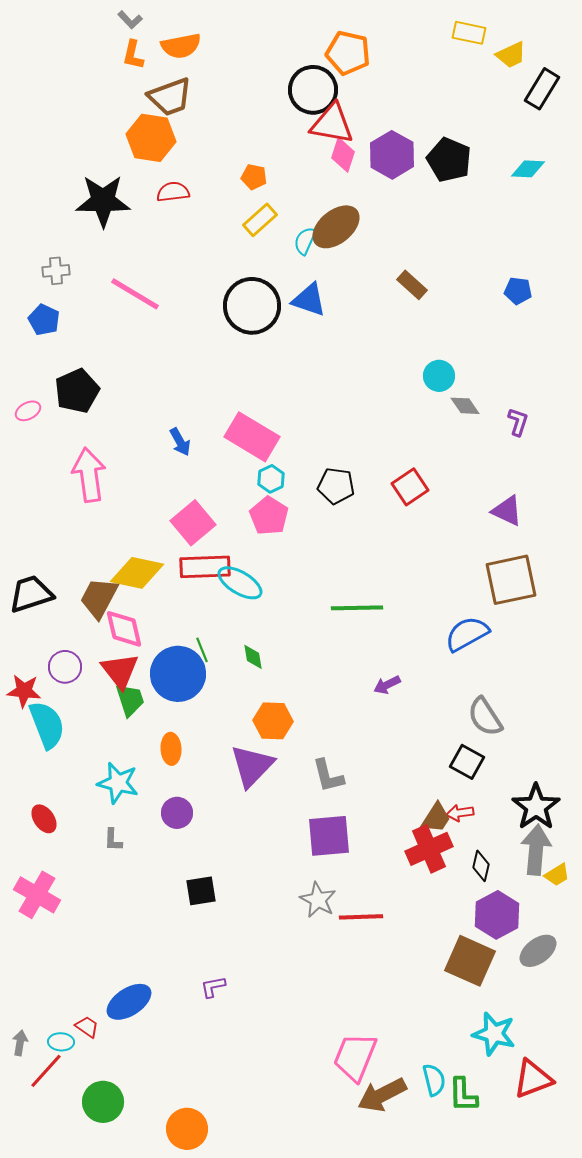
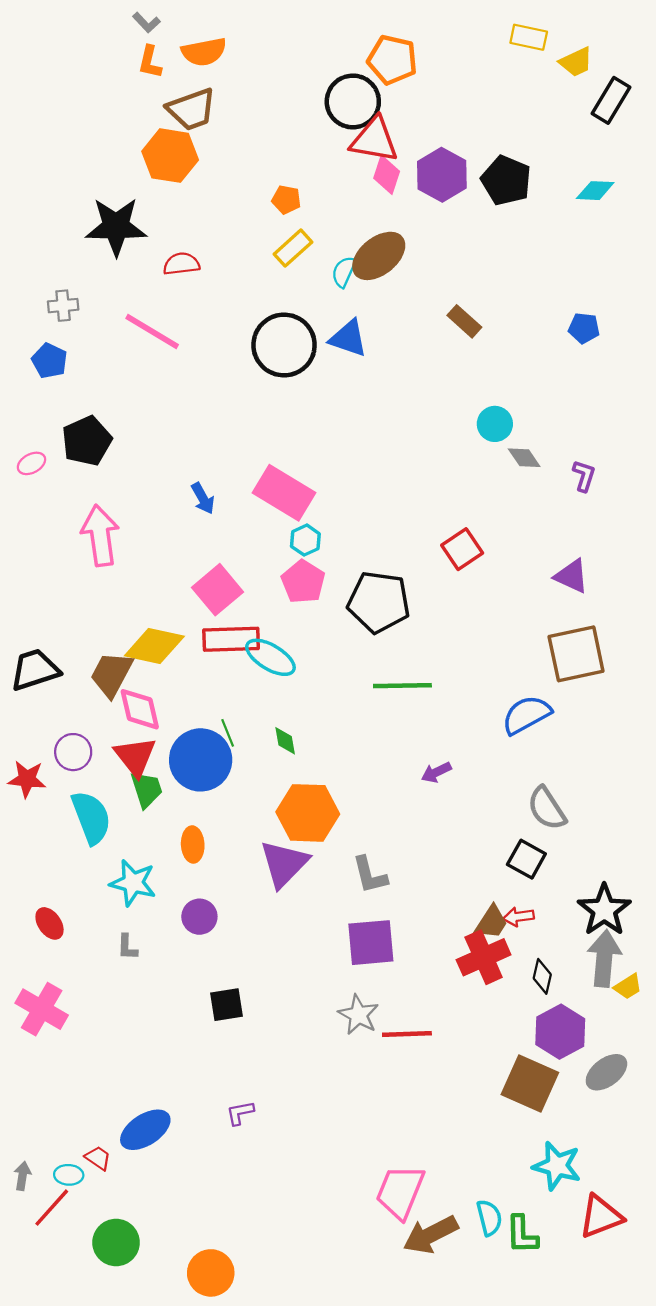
red semicircle: (173, 192) -> (181, 264), moved
black pentagon: (336, 486) -> (379, 602), moved, size x1.5
orange hexagon: (273, 721) -> (308, 813), size x1.4
cyan semicircle: (47, 725) -> (91, 817), moved

